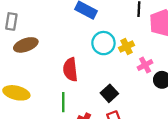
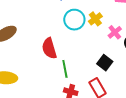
black square: (109, 93) -> (105, 63), moved
green line: (63, 102) -> (65, 69), moved

